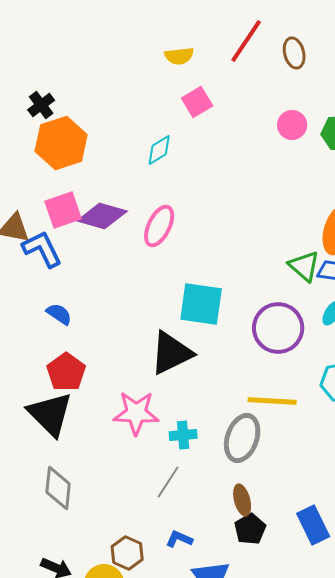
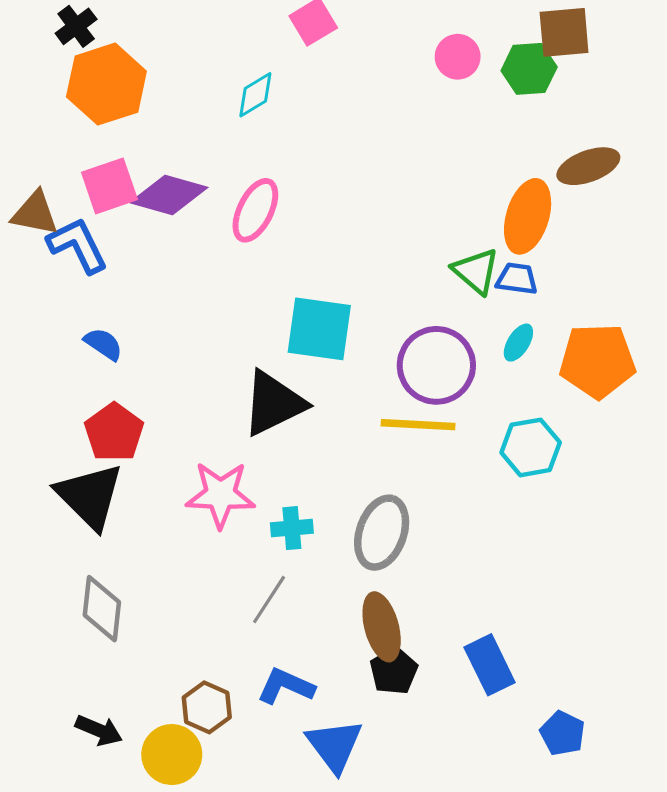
yellow line: (272, 401) -> (418, 425), moved
brown ellipse: (242, 500) -> (382, 627), size x1.4
blue L-shape: (179, 539) -> (286, 686), size x1.4

